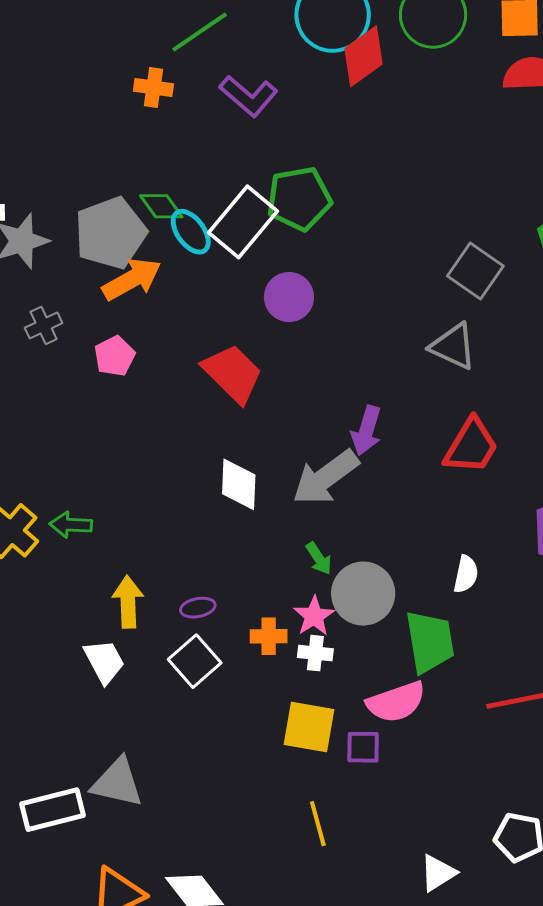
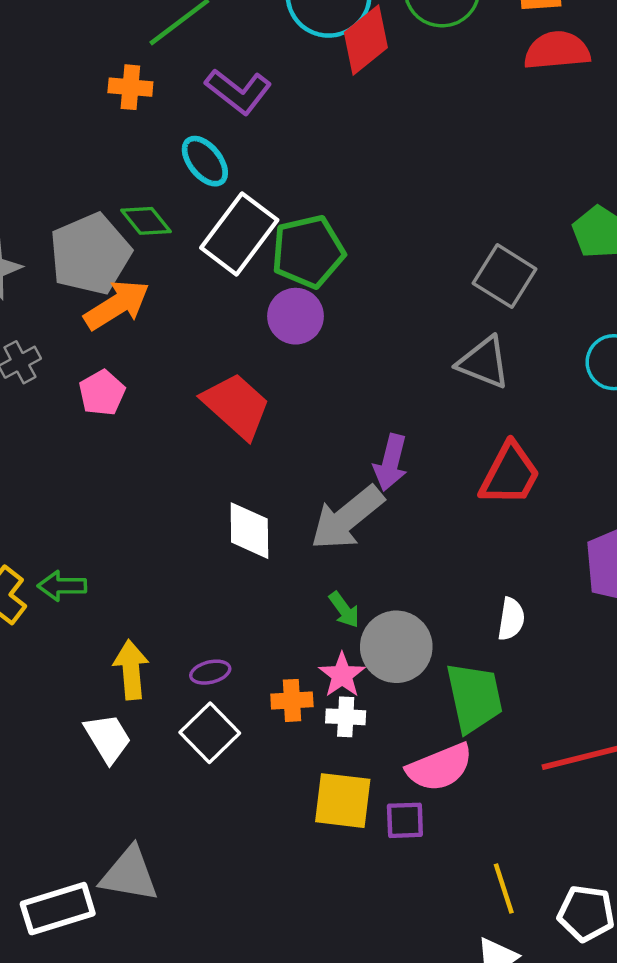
green pentagon: (299, 199) -> (308, 252), moved
cyan ellipse: (191, 232) -> (205, 161), moved
yellow line: (318, 824) -> (504, 888), moved

